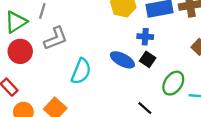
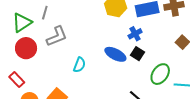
blue cross: (145, 37) -> (135, 34), turned -32
cyan semicircle: (81, 71) -> (79, 65), size x0.7

